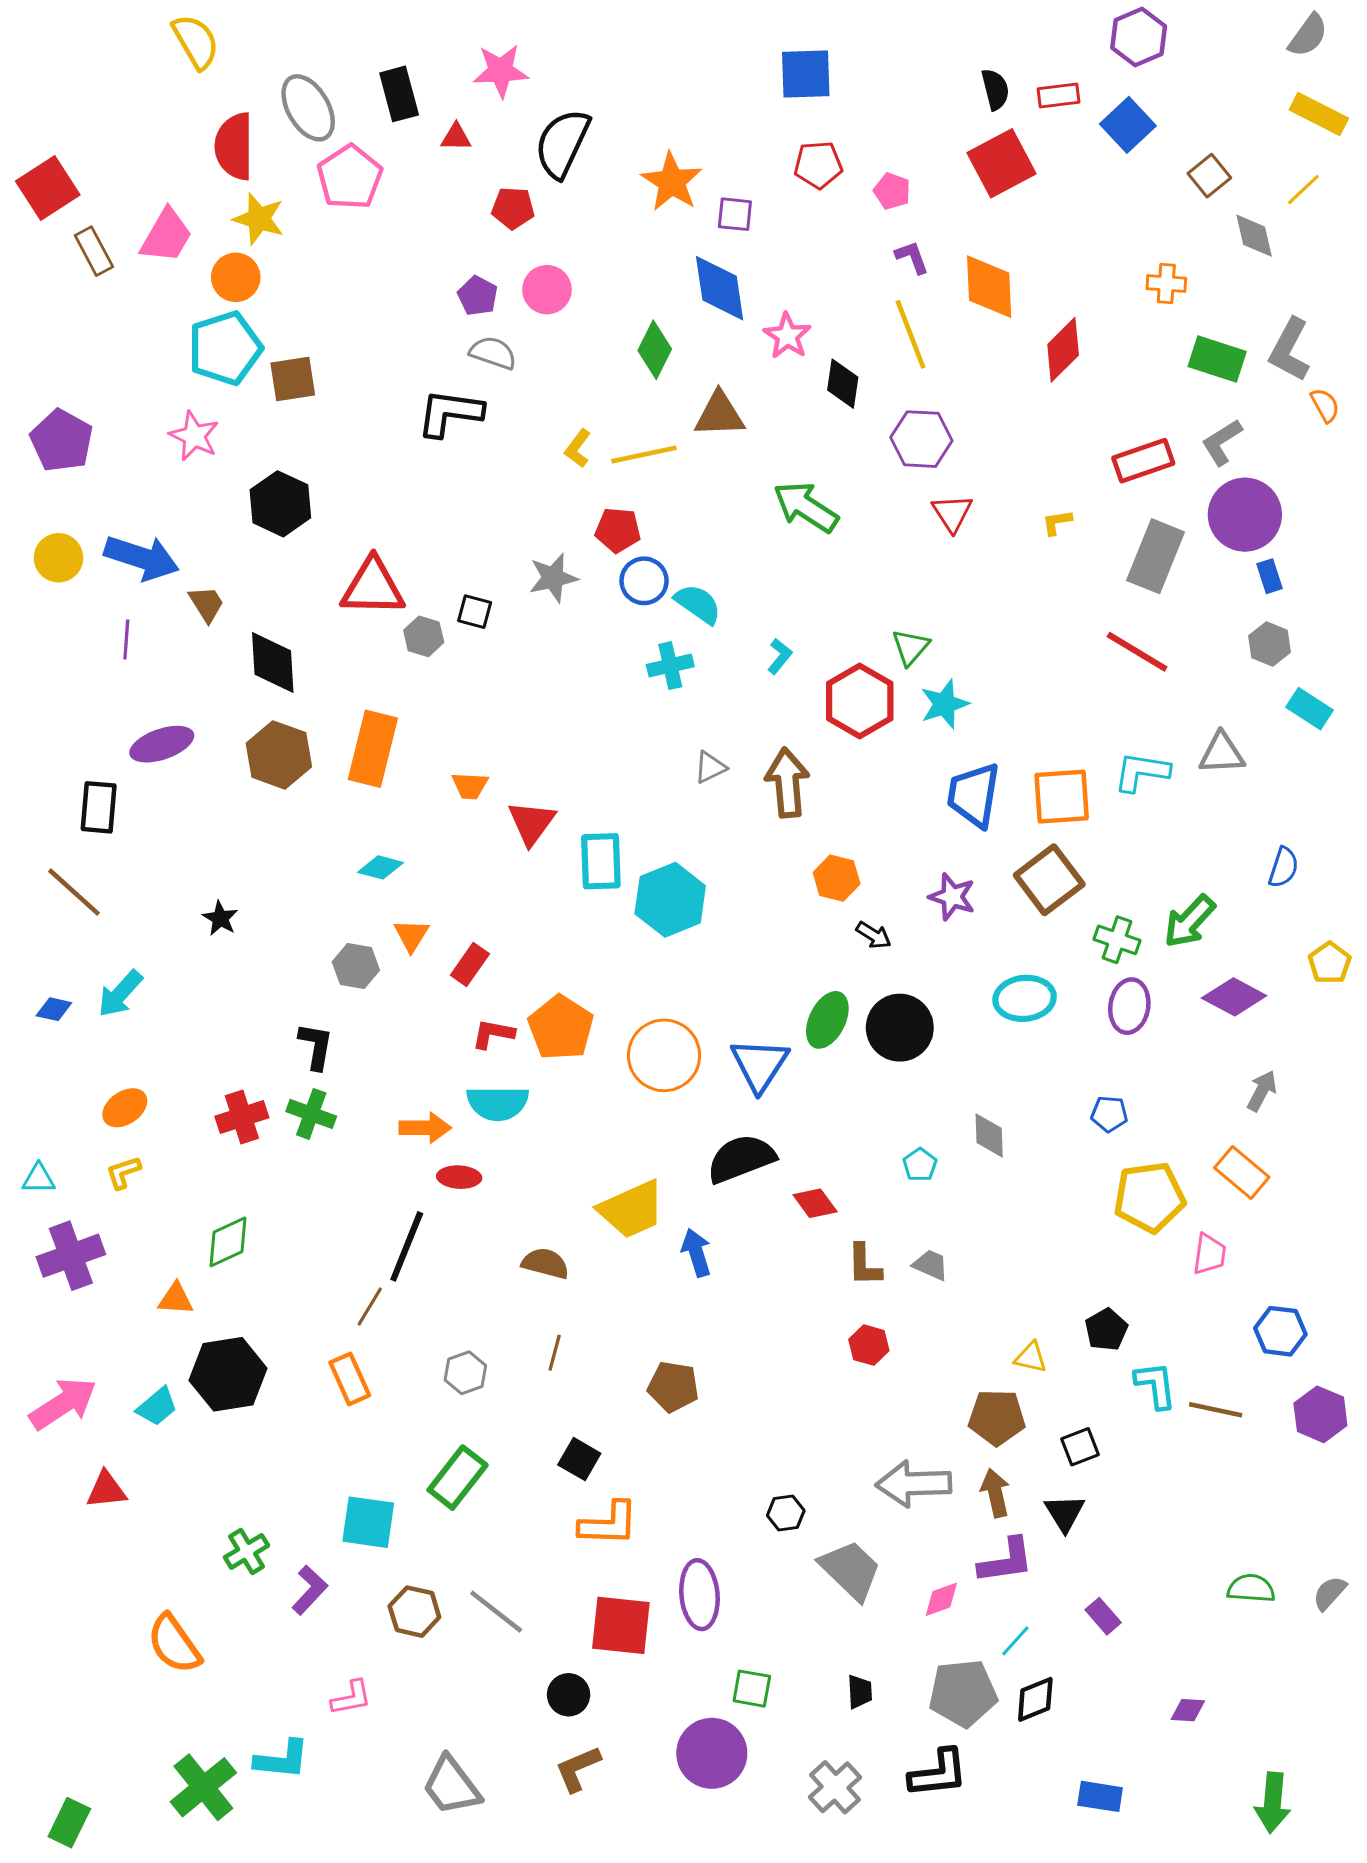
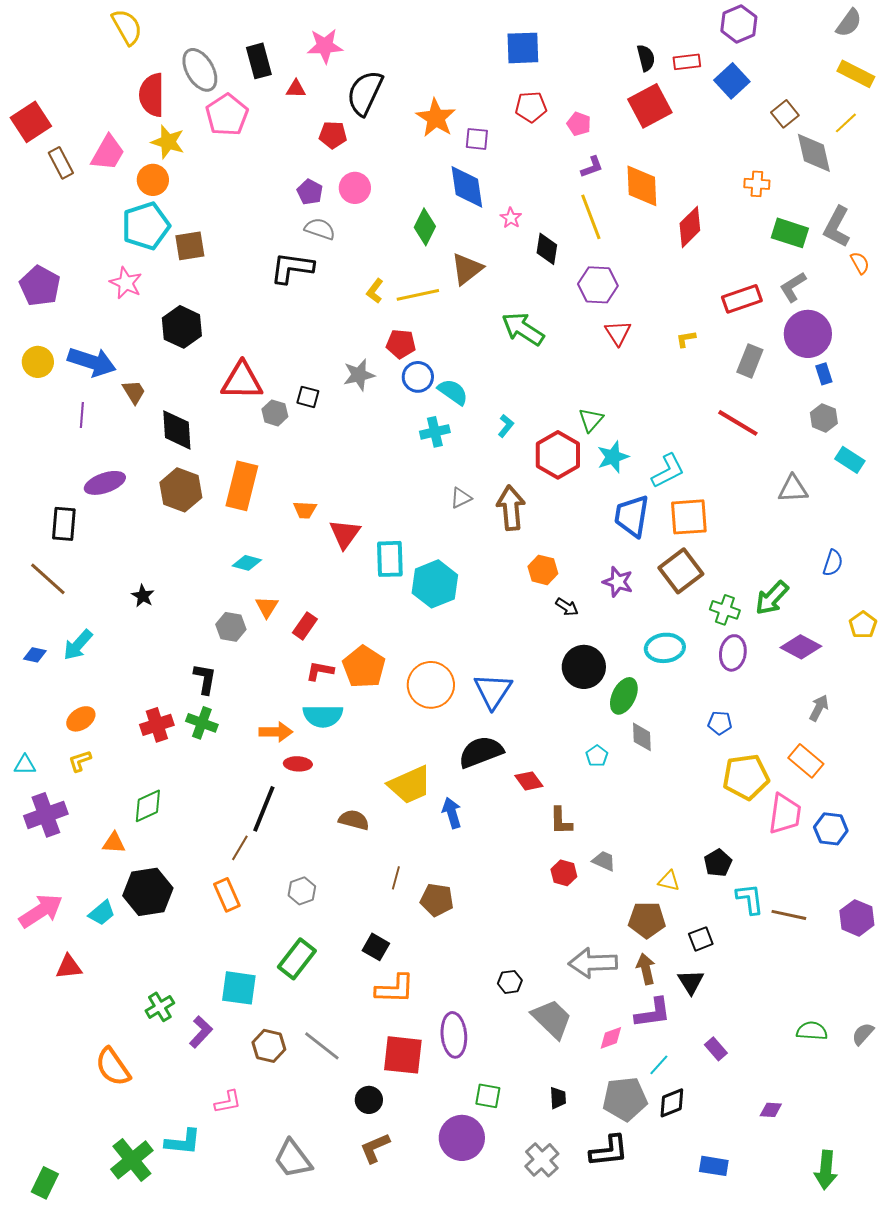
gray diamond: (1254, 236) -> (814, 153), size x1.4
purple L-shape: (912, 257) -> (592, 167), turned 90
pink star: (787, 336) -> (511, 218), size x0.7
brown triangle: (720, 414) -> (467, 269), turned -36
gray rectangle: (1156, 556) -> (750, 361), size x0.7
cyan L-shape: (1142, 772) -> (668, 471), moved, turned 144
green ellipse: (827, 1020) -> (624, 696), moved
pink trapezoid: (1209, 1254) -> (785, 814), size x1.5
gray trapezoid: (931, 1265) -> (604, 861), moved
blue hexagon: (1280, 1331) -> (831, 829), moved
brown line: (555, 1353) -> (396, 878), moved

